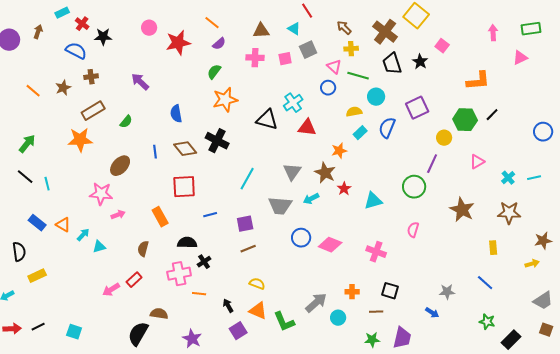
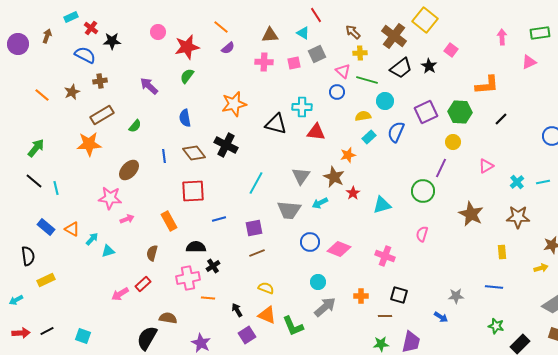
black trapezoid: (392, 64) -> (401, 68), turned -110
green semicircle: (214, 72) -> (187, 76), moved
cyan cross: (293, 103) -> (302, 107), turned 36
green hexagon: (465, 120) -> (460, 112), moved
blue line: (485, 283) -> (494, 287), turned -36
cyan circle: (338, 318) -> (318, 282), moved

